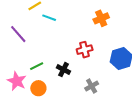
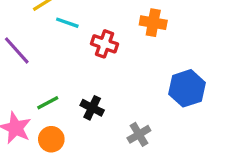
orange cross: (101, 18) -> (153, 23), turned 35
red cross: (85, 50) -> (104, 44), moved, turned 35

